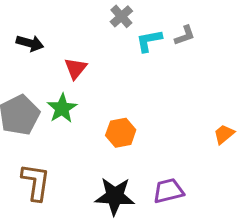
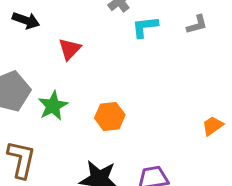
gray L-shape: (185, 35) -> (197, 25), moved
green star: (62, 108) -> (53, 106), moved

